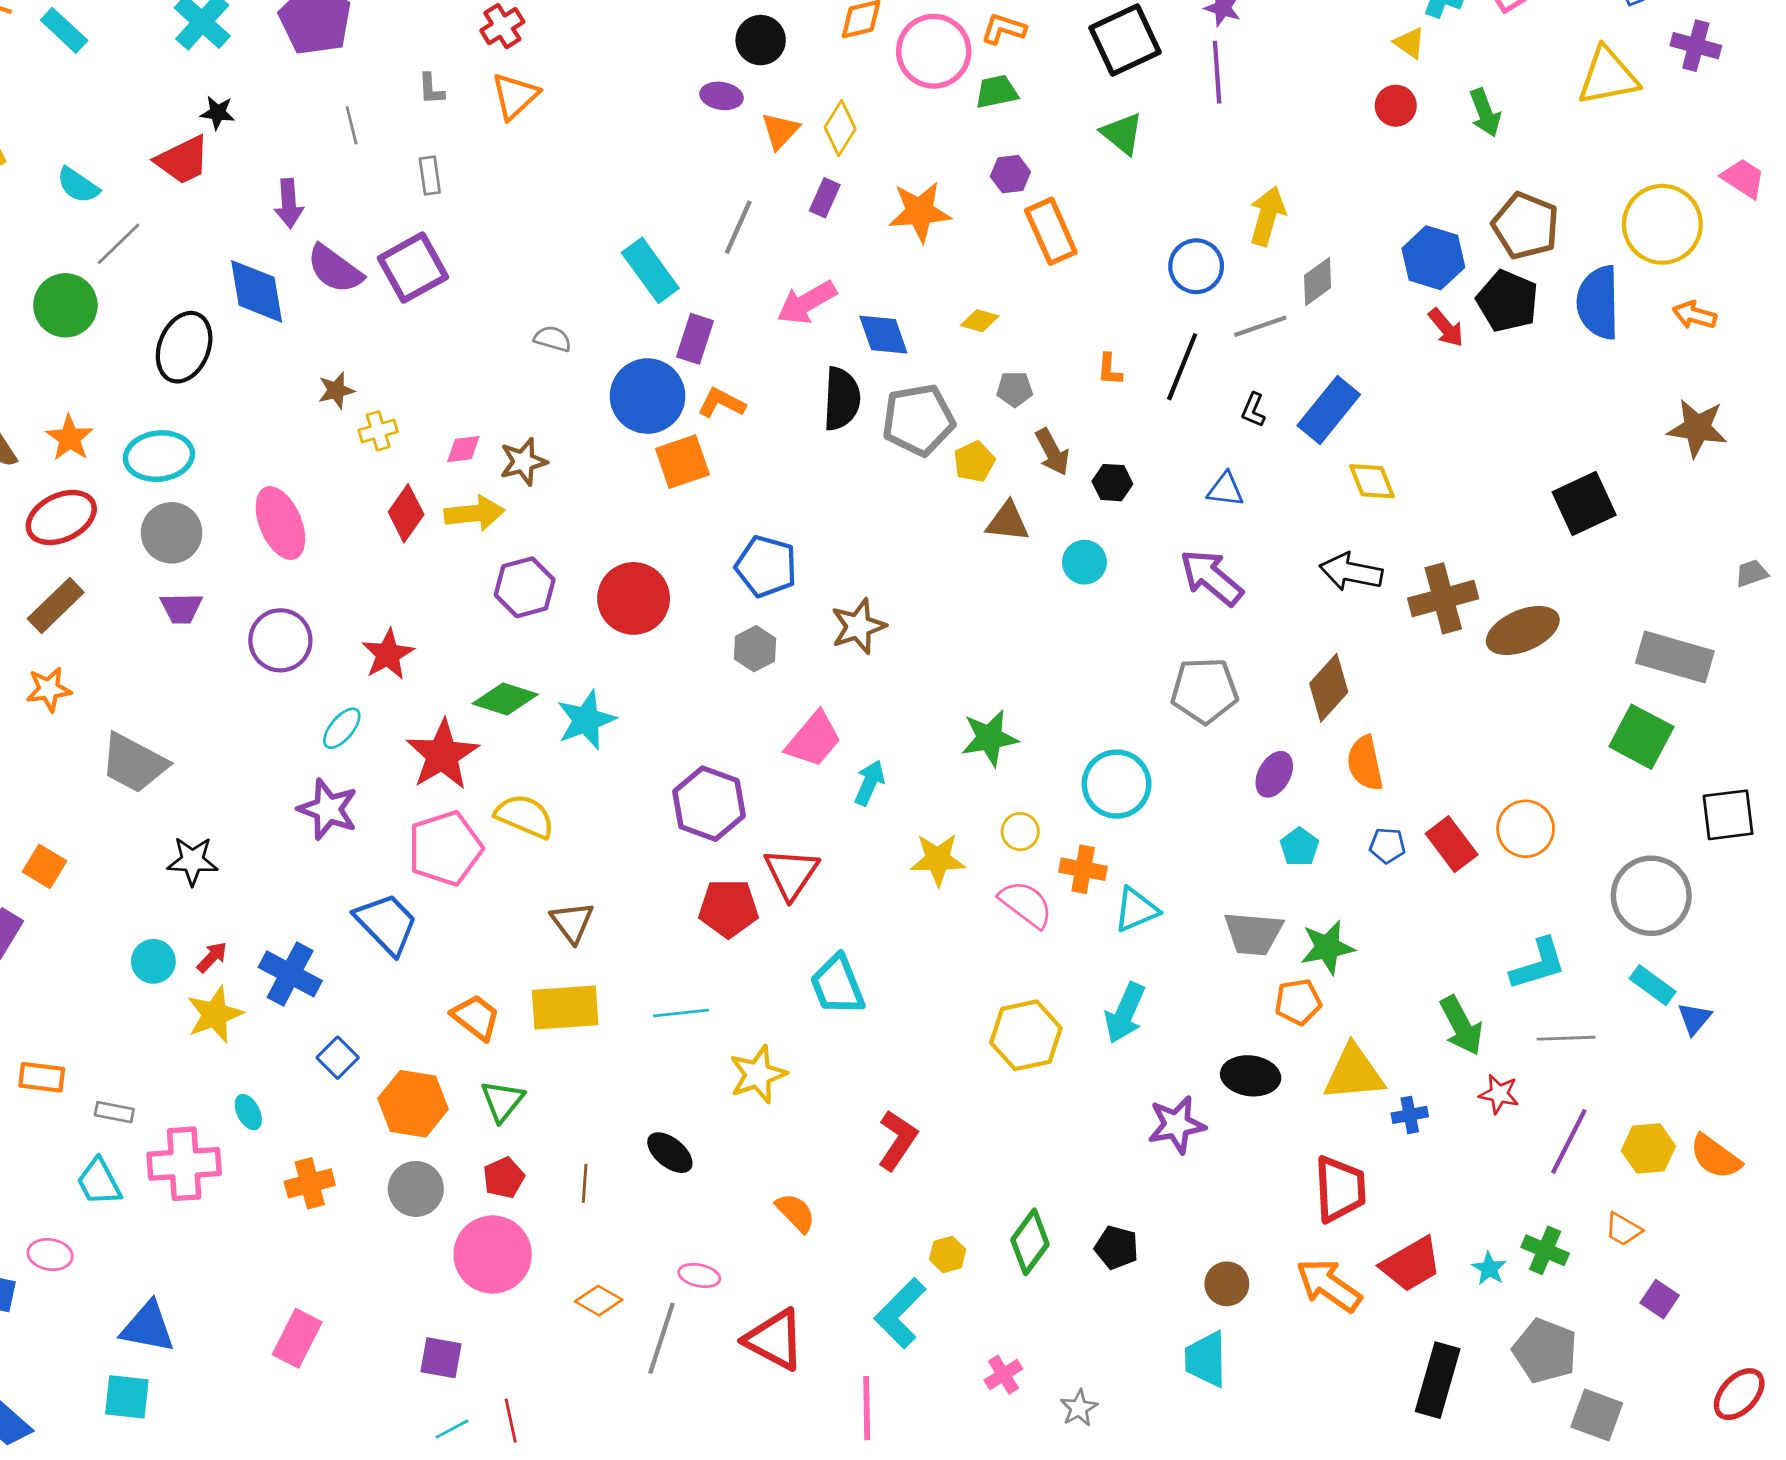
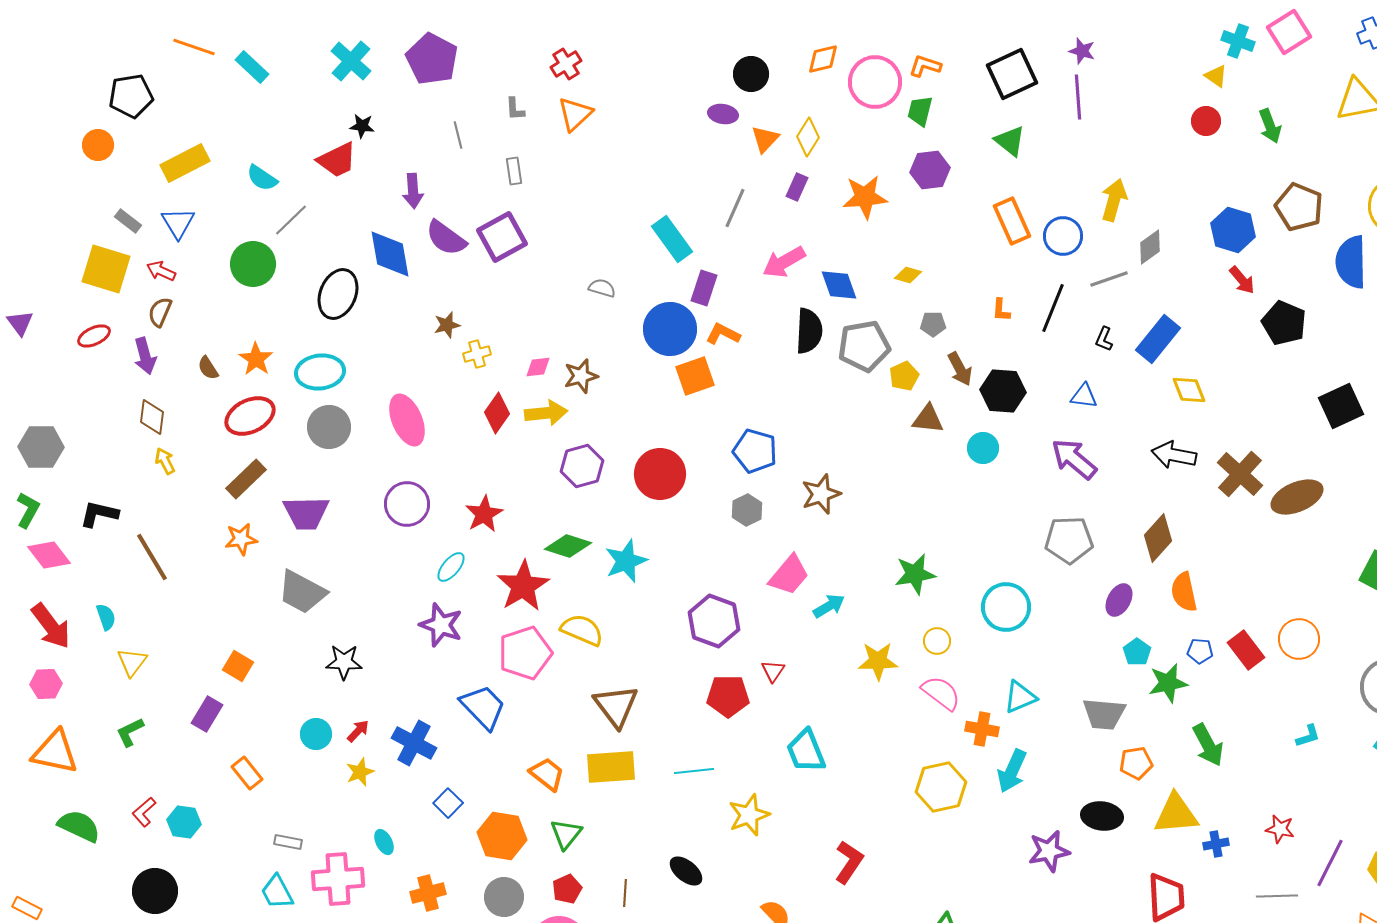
green trapezoid: (997, 92) -> (920, 111), turned -64
purple hexagon: (1010, 174) -> (930, 170), size x1.4
orange rectangle: (1051, 231) -> (1012, 221), moved
black pentagon: (1507, 301) -> (1284, 323), moved
black hexagon: (1112, 483) -> (1003, 391), size x1.6
brown cross: (1443, 598) -> (1240, 474), turned -33
purple trapezoid: (181, 608) -> (306, 513), moved, size x1.5
cyan arrow: (869, 783) -> (829, 606), turned 36
orange cross: (1083, 869) -> (982, 729), moved
red triangle: (791, 873) -> (773, 671), size x0.6
brown triangle: (572, 922) -> (616, 706), size x1.4
green star: (1327, 947) -> (1168, 683), moved
cyan L-shape: (1538, 964) -> (1308, 736), size x0.6
yellow star: (215, 1014) -> (360, 772), size x0.7
green arrow: (1461, 1026) -> (1208, 745), moved
gray line: (1566, 1038) -> (1277, 896), moved
orange rectangle: (42, 1077) -> (247, 773), moved, turned 44

